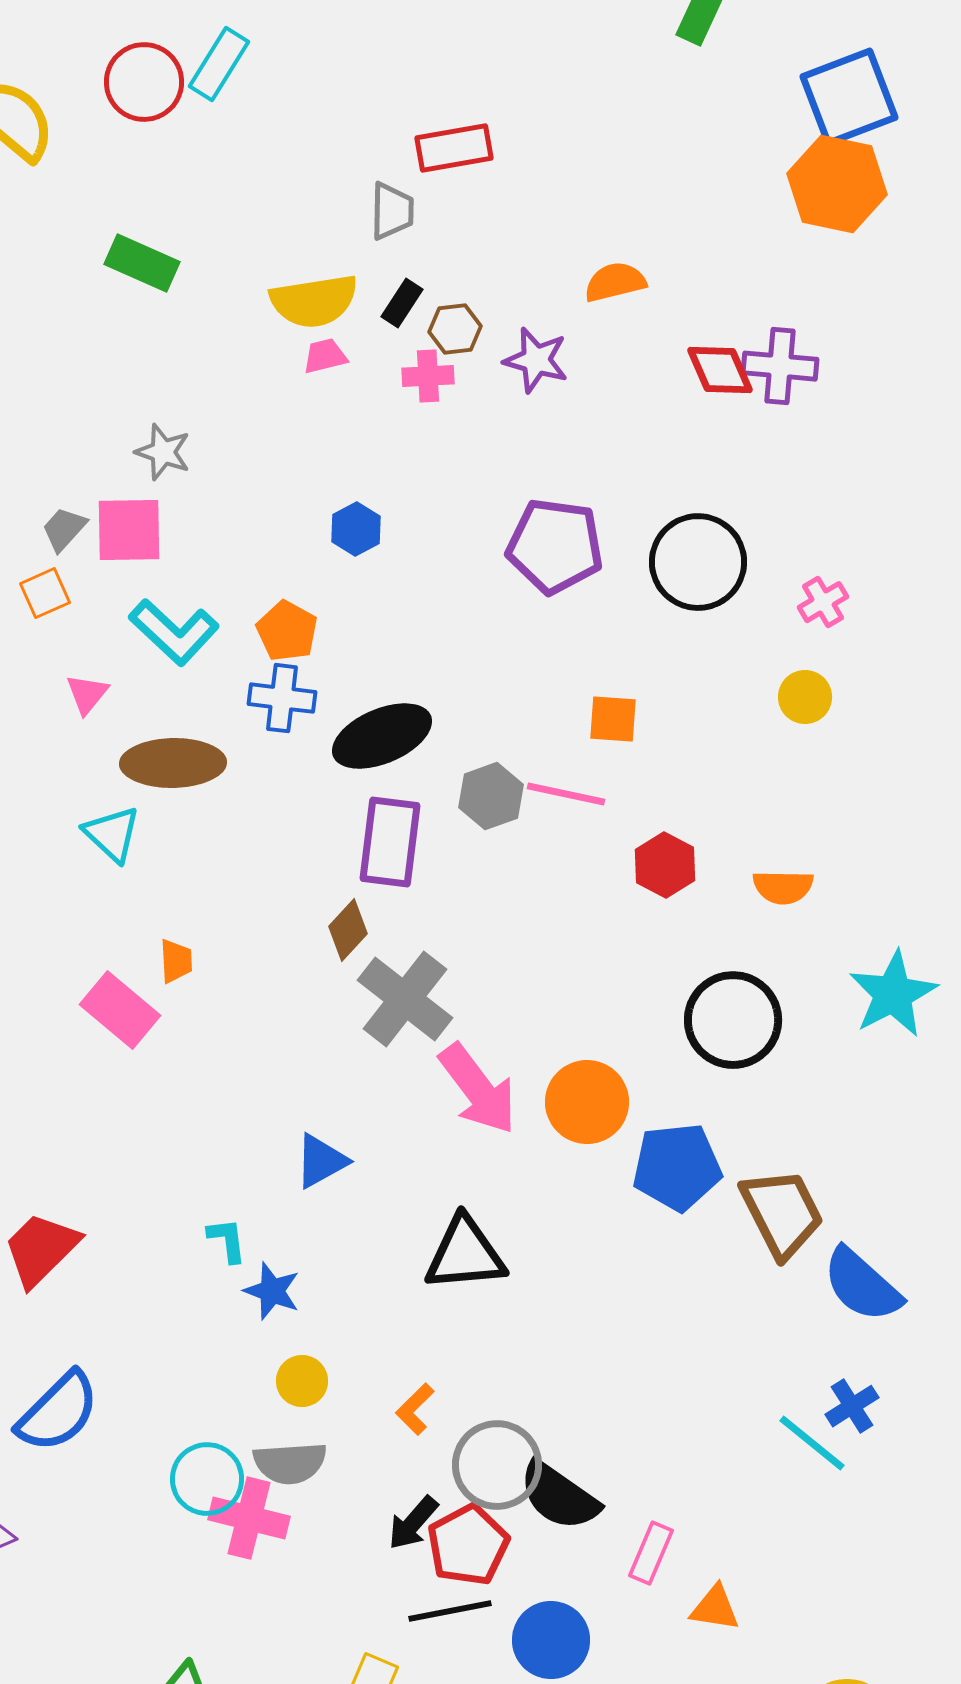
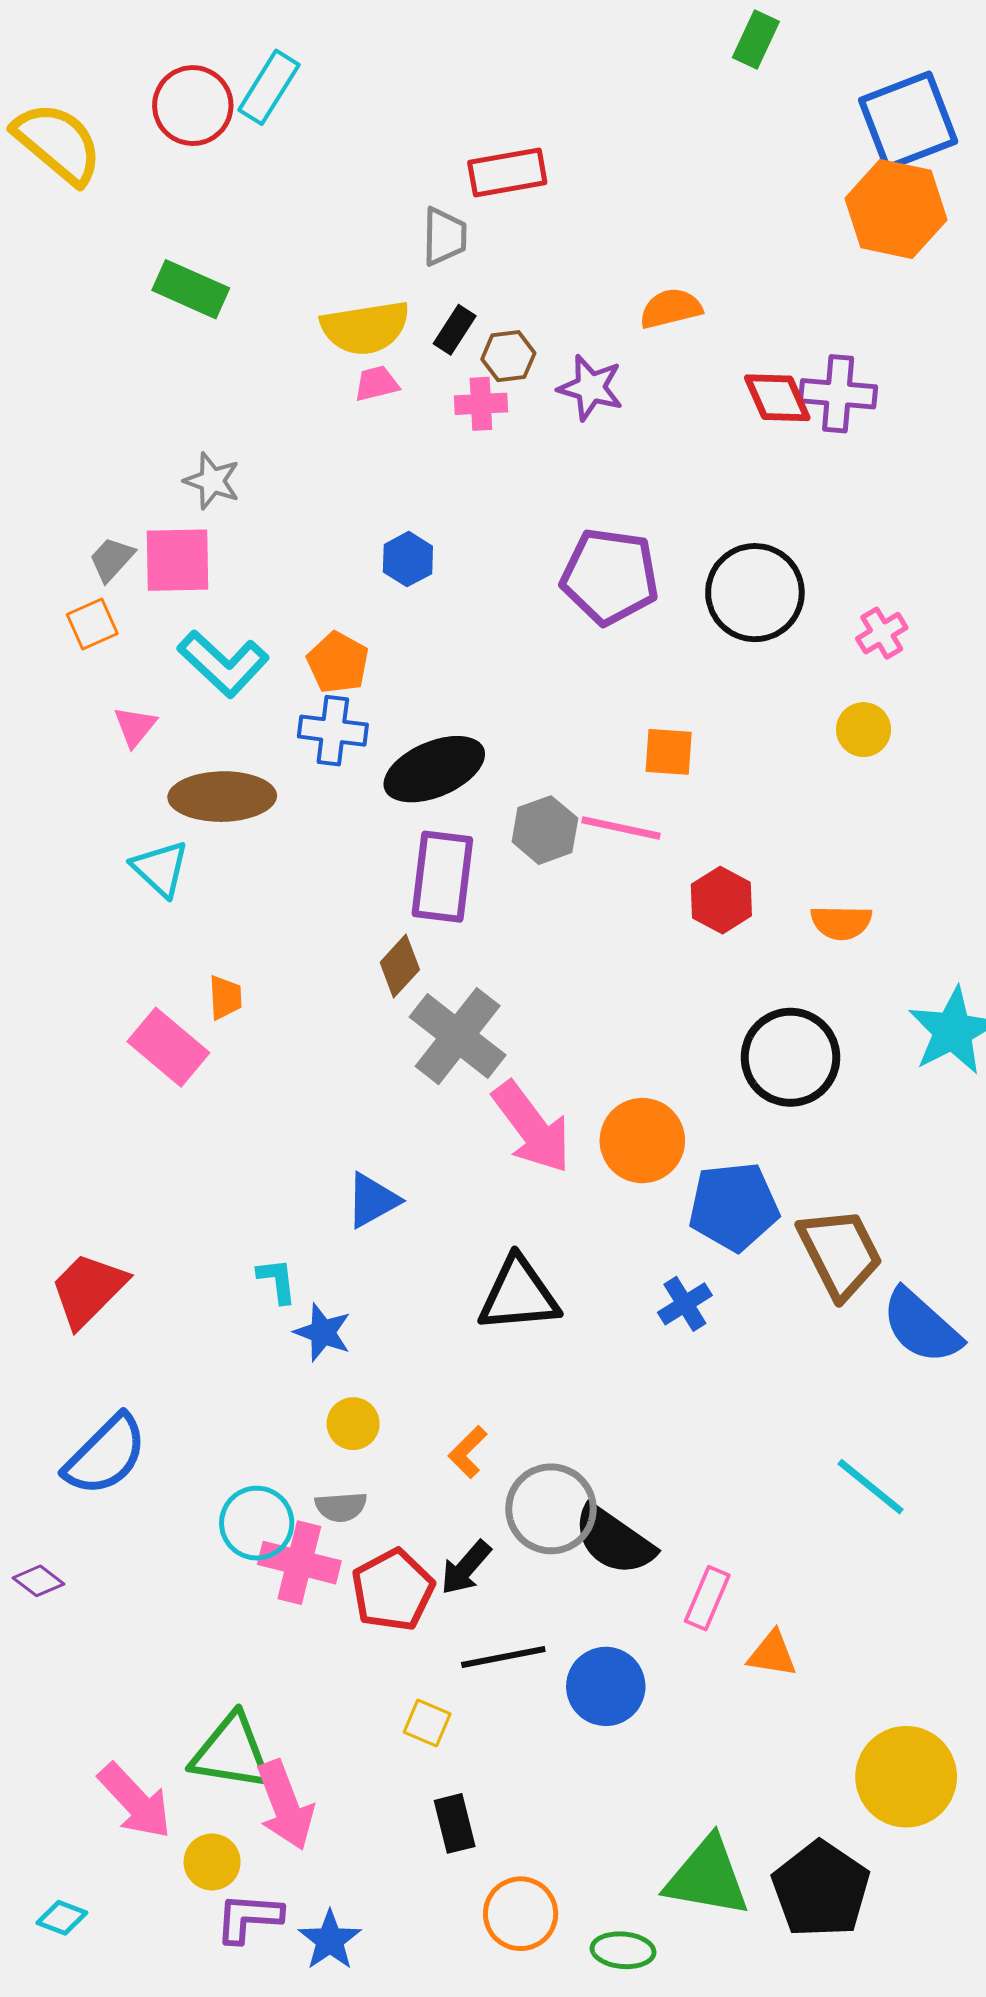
blue cross: (852, 1406) -> (685, 1304), moved
gray semicircle: (290, 1463) -> (341, 1507), size x0.7
red pentagon: (468, 1545) -> (393, 1590), moved

